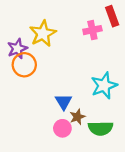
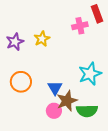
yellow star: (43, 34) -> (42, 39), moved, size x0.7
orange circle: (24, 65) -> (21, 82), moved
brown star: (77, 117) -> (67, 101), size x1.5

